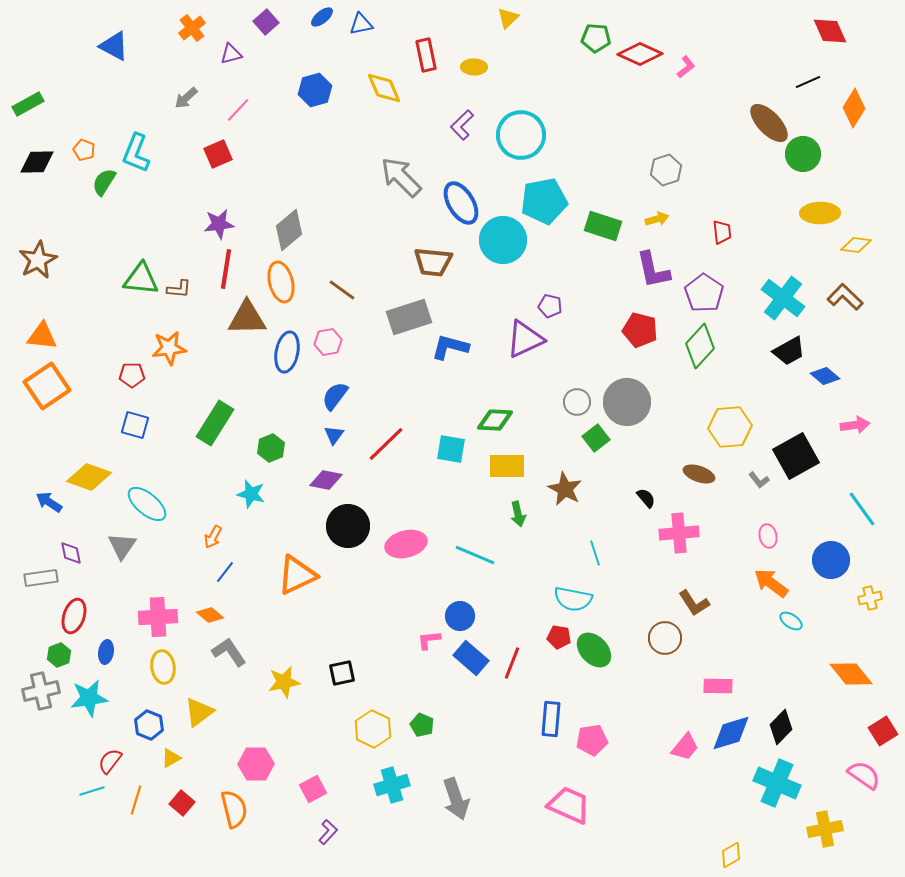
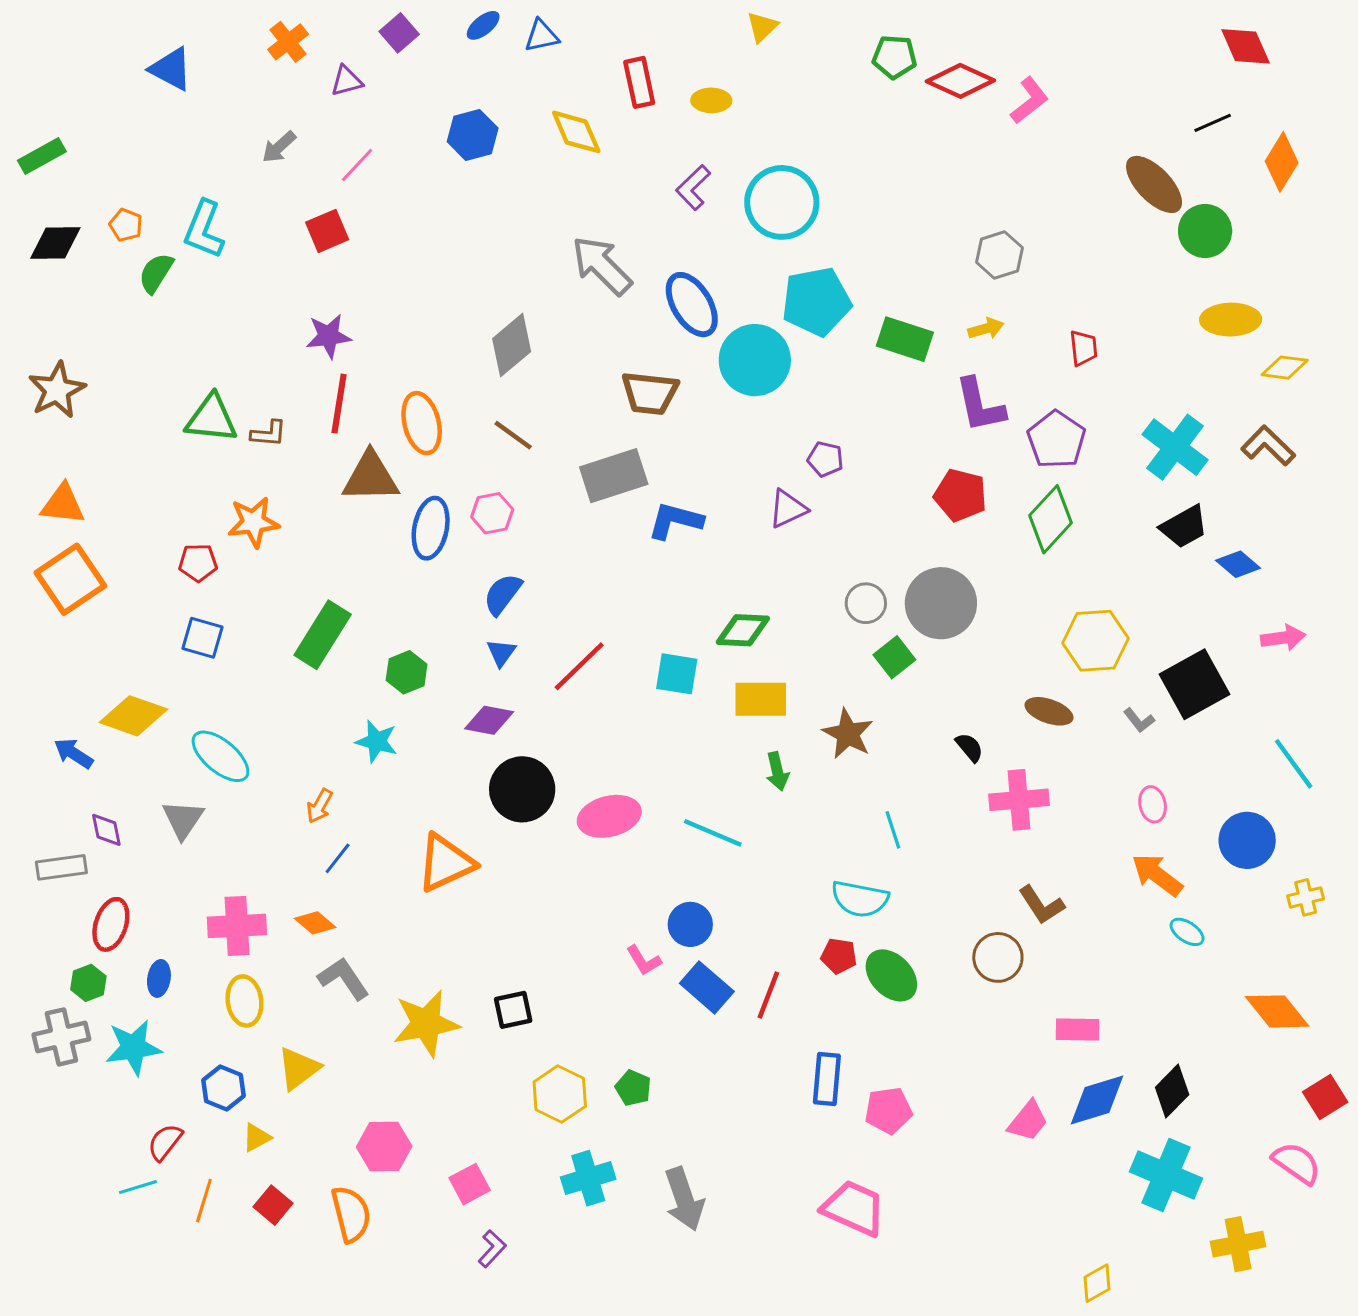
pink L-shape: (686, 67) -> (1029, 100), size x1.4
gray diamond: (289, 230) -> (512, 345), moved
purple triangle: (525, 339) -> (788, 509), size x0.7
pink L-shape: (429, 640) -> (644, 960), turned -115
yellow star: (284, 682) -> (426, 1023), size x1.4

